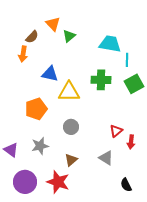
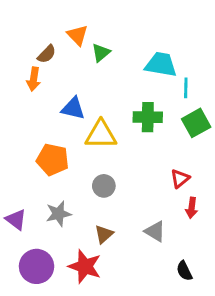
orange pentagon: (36, 109) -> (53, 160), turned 30
red triangle: (116, 131) -> (180, 179), moved

